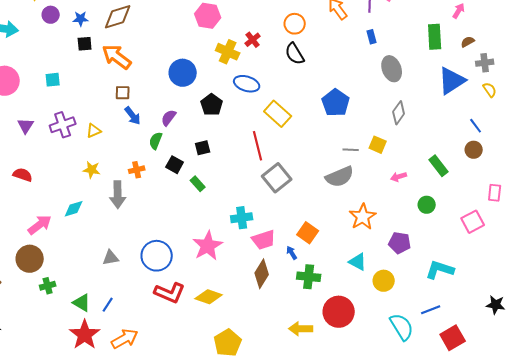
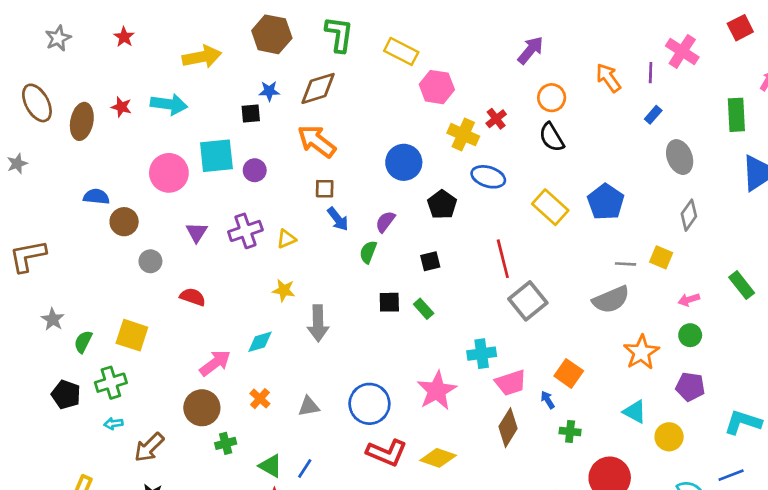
purple circle: (51, 15) -> (255, 170), moved
blue rectangle: (372, 37) -> (653, 115), turned 56
black square: (85, 44) -> (251, 113), moved
cyan square: (53, 80) -> (216, 156), moved, size x1.8
yellow rectangle: (278, 114) -> (550, 207), moved
black square: (175, 165) -> (389, 302), moved, turned -30
orange cross: (137, 170) -> (260, 399), moved, turned -35
green circle: (427, 205) -> (690, 335), moved
green cross: (309, 277) -> (570, 432), size x0.7

